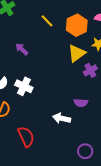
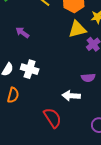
yellow triangle: (77, 53) -> (77, 29), turned 30
red semicircle: (26, 137) -> (52, 118), moved

